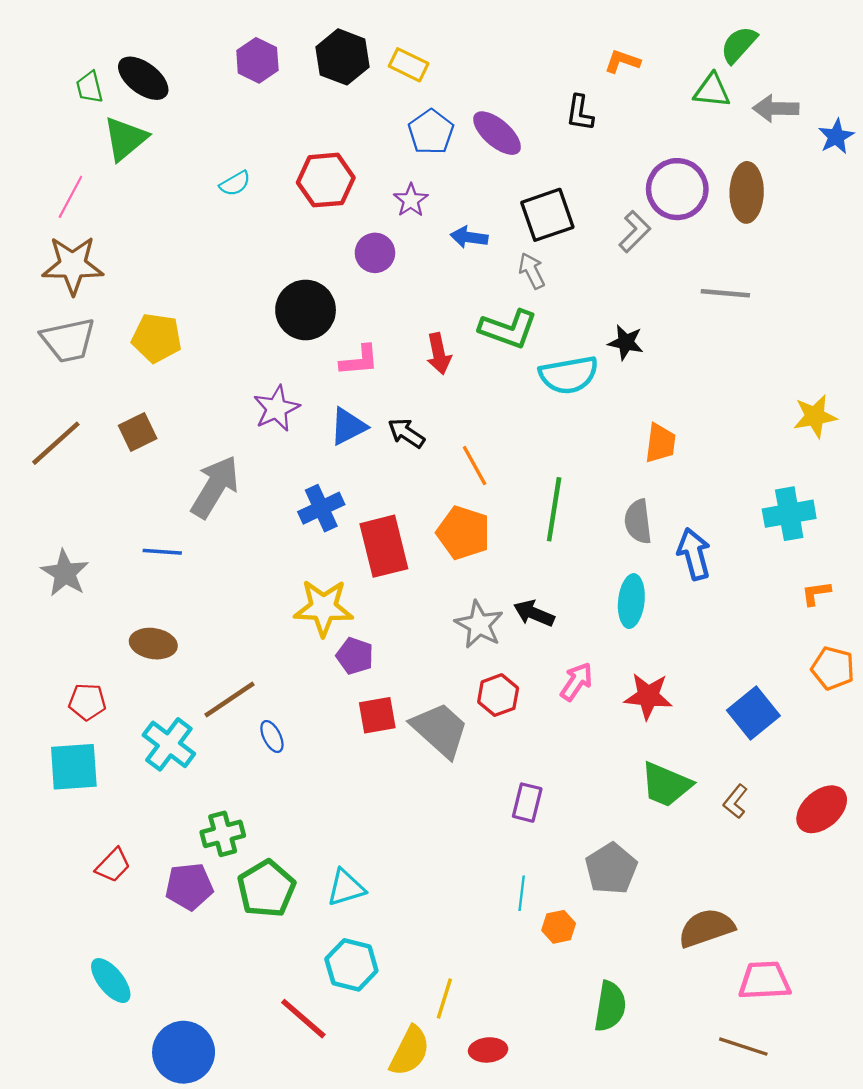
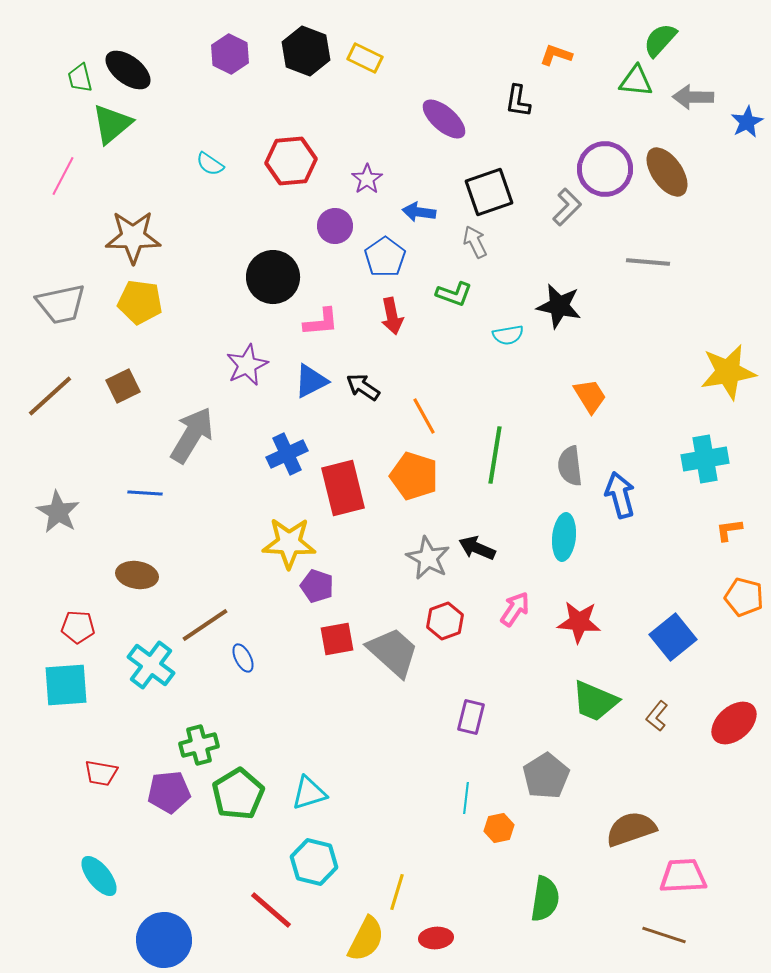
blue pentagon: (431, 132) -> (385, 257), moved
cyan semicircle: (235, 183) -> (210, 164), turned 64
brown ellipse: (747, 192) -> (667, 172), turned -36
brown star: (73, 265) -> (133, 237), moved
green L-shape: (508, 329) -> (454, 294), size x0.7
black star: (626, 342) -> (559, 306), size x1.4
cyan semicircle: (569, 375) -> (508, 335), size x0.6
yellow star: (815, 416) -> (728, 372), size x1.4
orange trapezoid: (660, 443) -> (590, 396), turned -39
red trapezoid: (113, 865) -> (101, 773), turned 56

